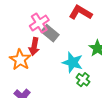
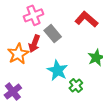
pink cross: (39, 23) -> (34, 15), moved
cyan star: (73, 62) -> (58, 70), moved

